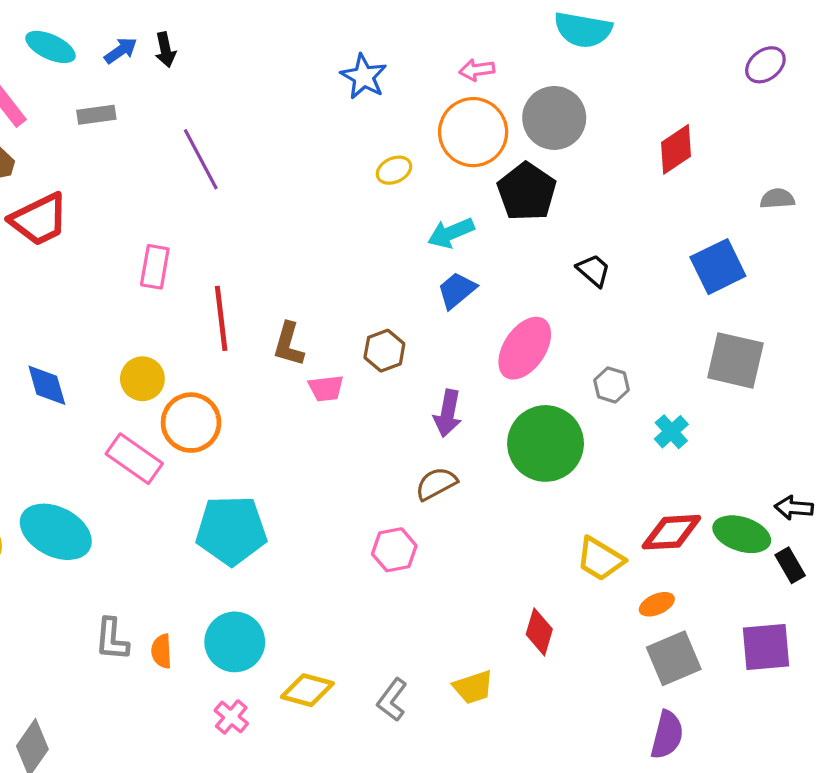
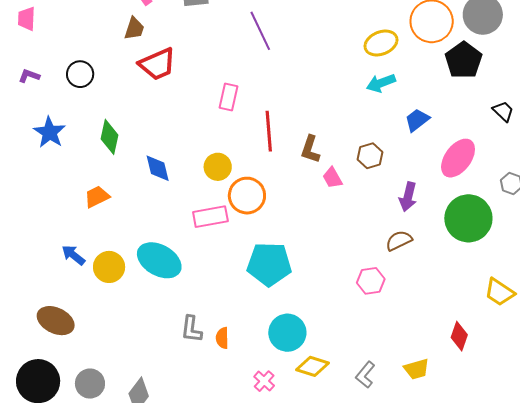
yellow ellipse: (394, 170) -> (381, 43), size x1.5
cyan arrow: (451, 233) -> (381, 83), moved
pink trapezoid: (326, 388) -> (332, 178), turned 65
pink rectangle: (134, 459) -> (210, 217), turned -48
cyan circle: (235, 642) -> (287, 333), moved

